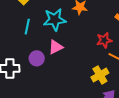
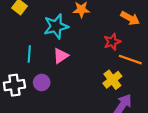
cyan line: (27, 27) -> (29, 54), moved
purple circle: (37, 58) -> (42, 83), moved

